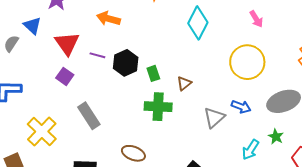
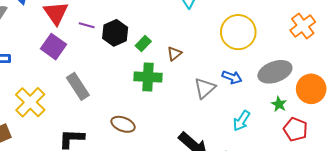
green rectangle: (153, 73) -> (143, 43), turned 63
purple square: (65, 76) -> (54, 47), size x1.4
green star: (276, 137) -> (279, 104), moved

